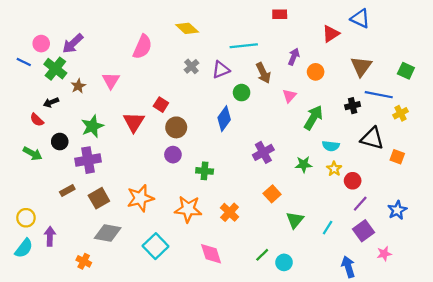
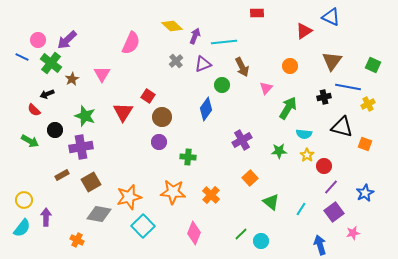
purple arrow: (294, 57) -> (195, 36), moved
green star: (92, 126) -> (85, 116), turned -30
orange star: (140, 198) -> (129, 197), moved
green triangle: (295, 220) -> (271, 202), turned -30
pink diamond: (211, 254) -> (194, 233), turned 40

